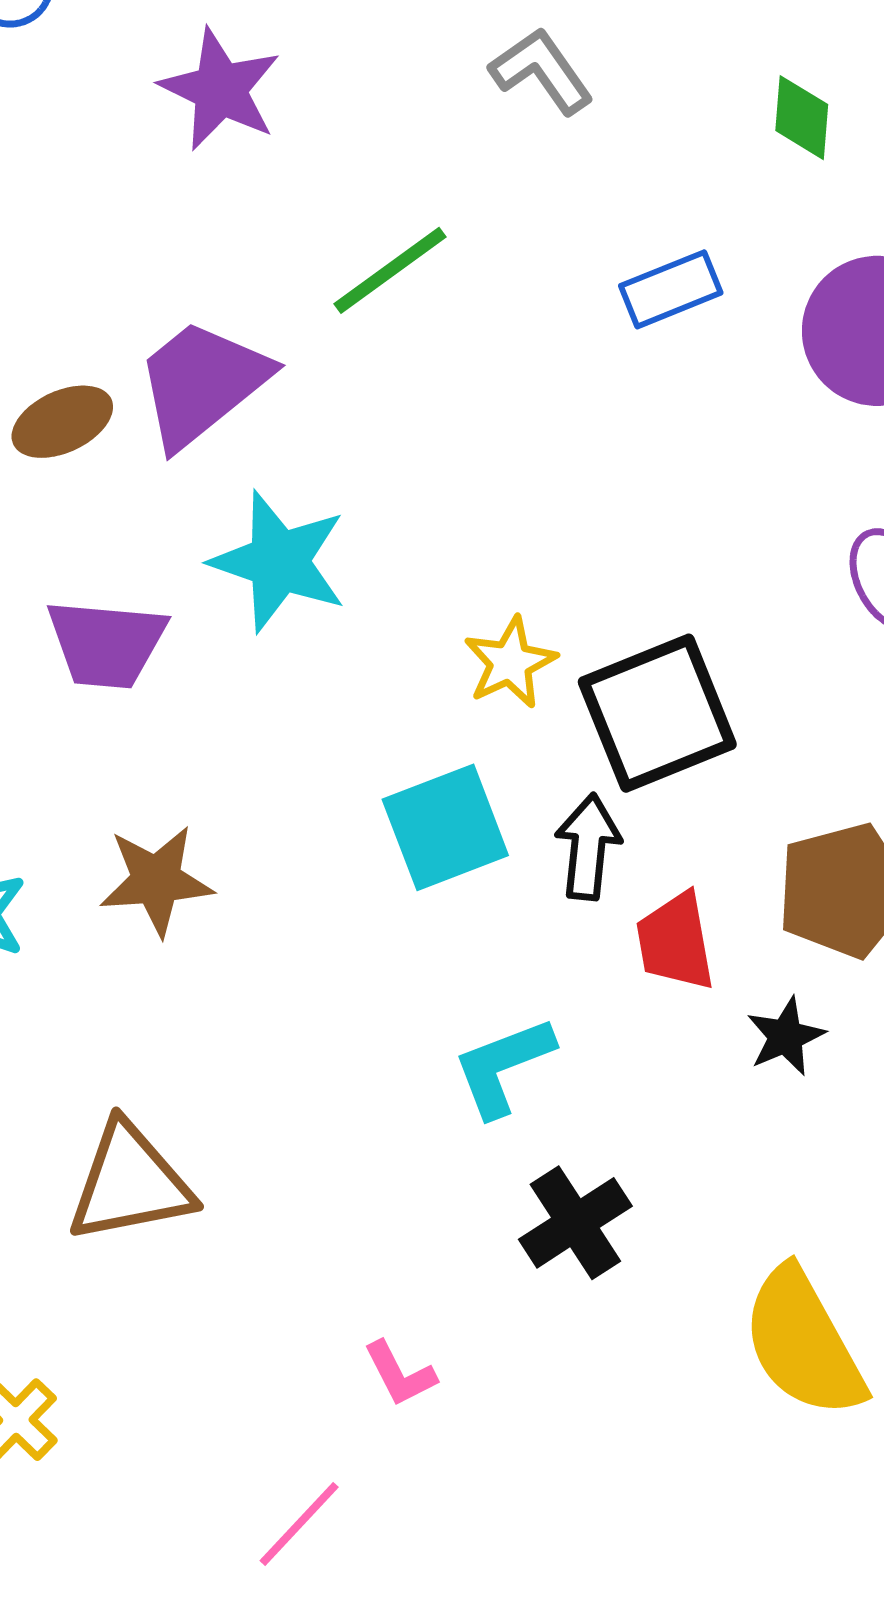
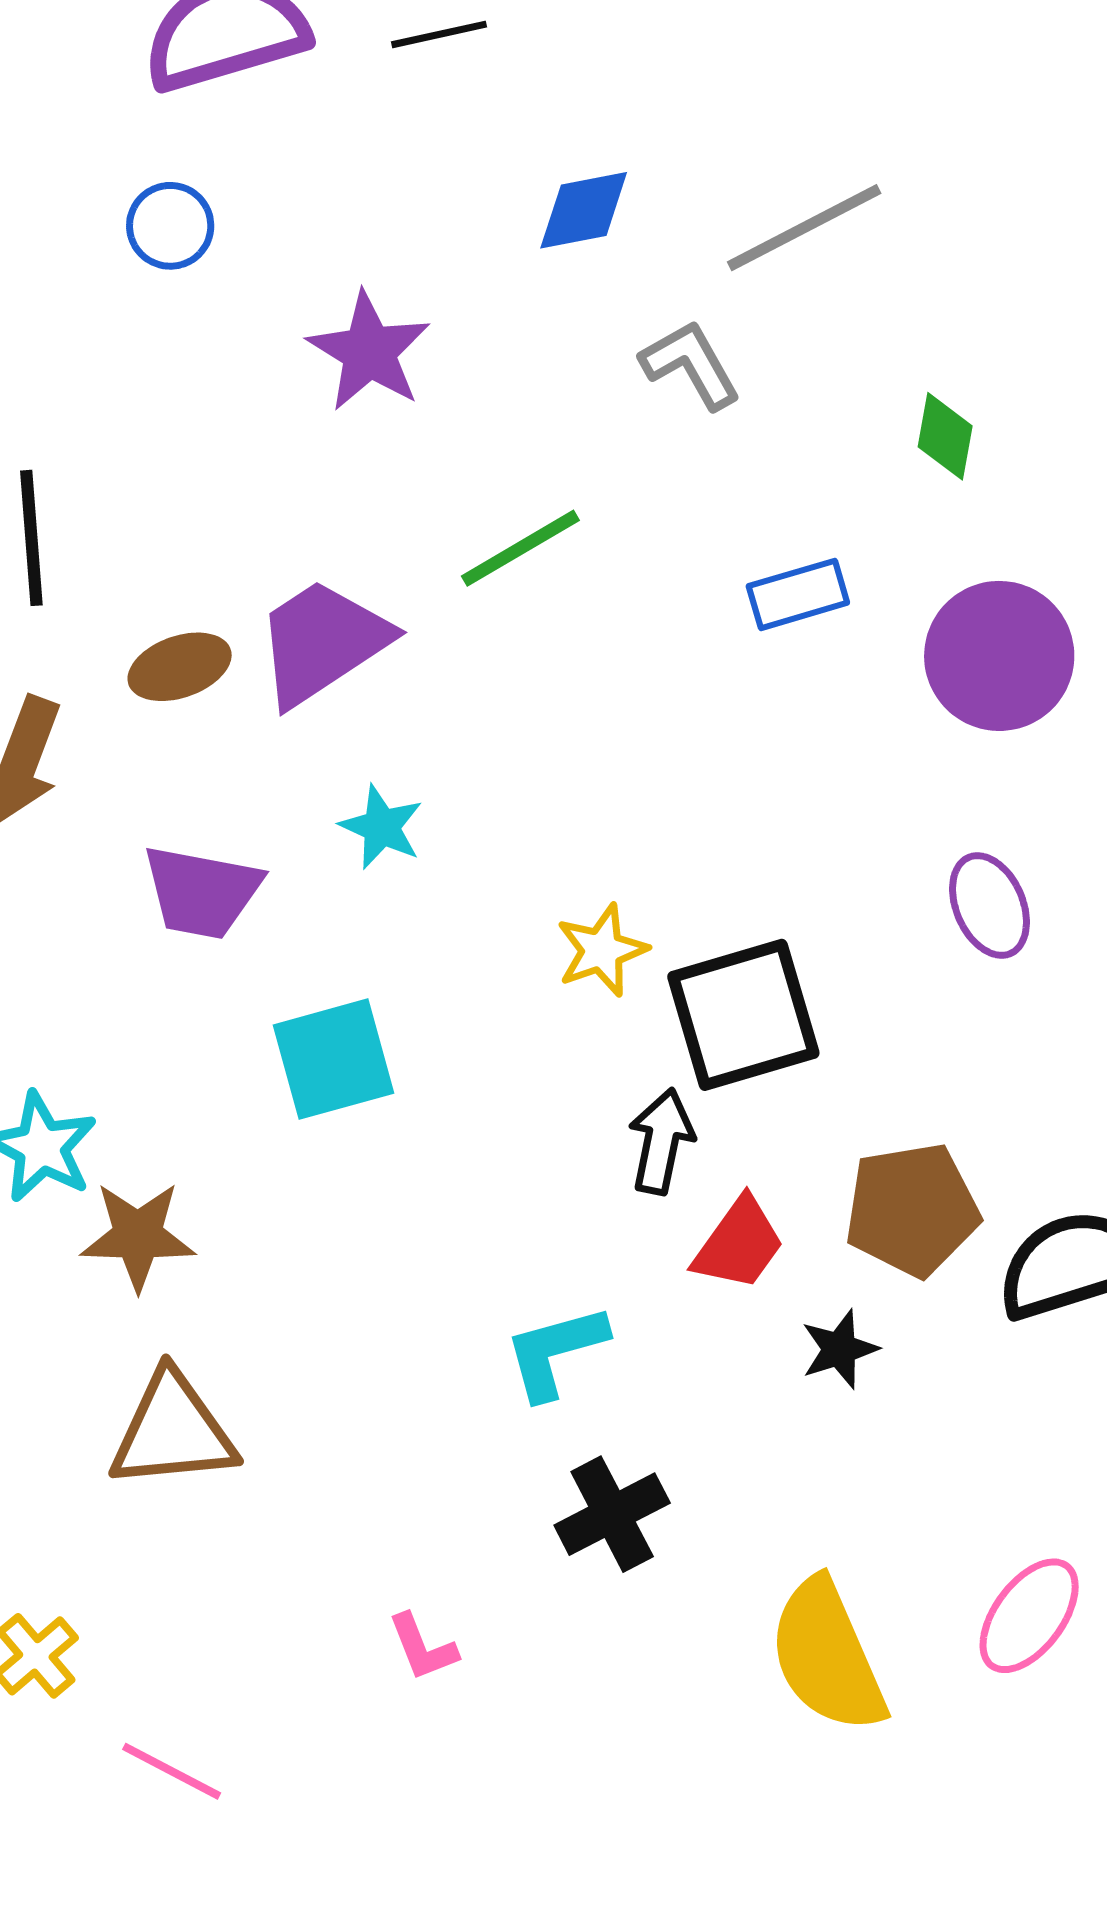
cyan star: (279, 561) -> (381, 827), size x0.6
cyan square: (445, 827) -> (333, 1059), moved
brown star: (156, 880) -> (138, 1236), moved
red trapezoid: (675, 941) -> (739, 1244), turned -140
pink line: (299, 1524) -> (172, 1771), moved, turned 69

